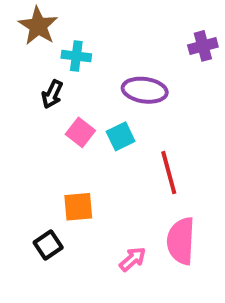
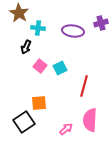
purple ellipse: (145, 90) -> (73, 31), moved
red line: (169, 173) -> (84, 86), turned 30
black square: (48, 245) -> (24, 122), size x1.5

